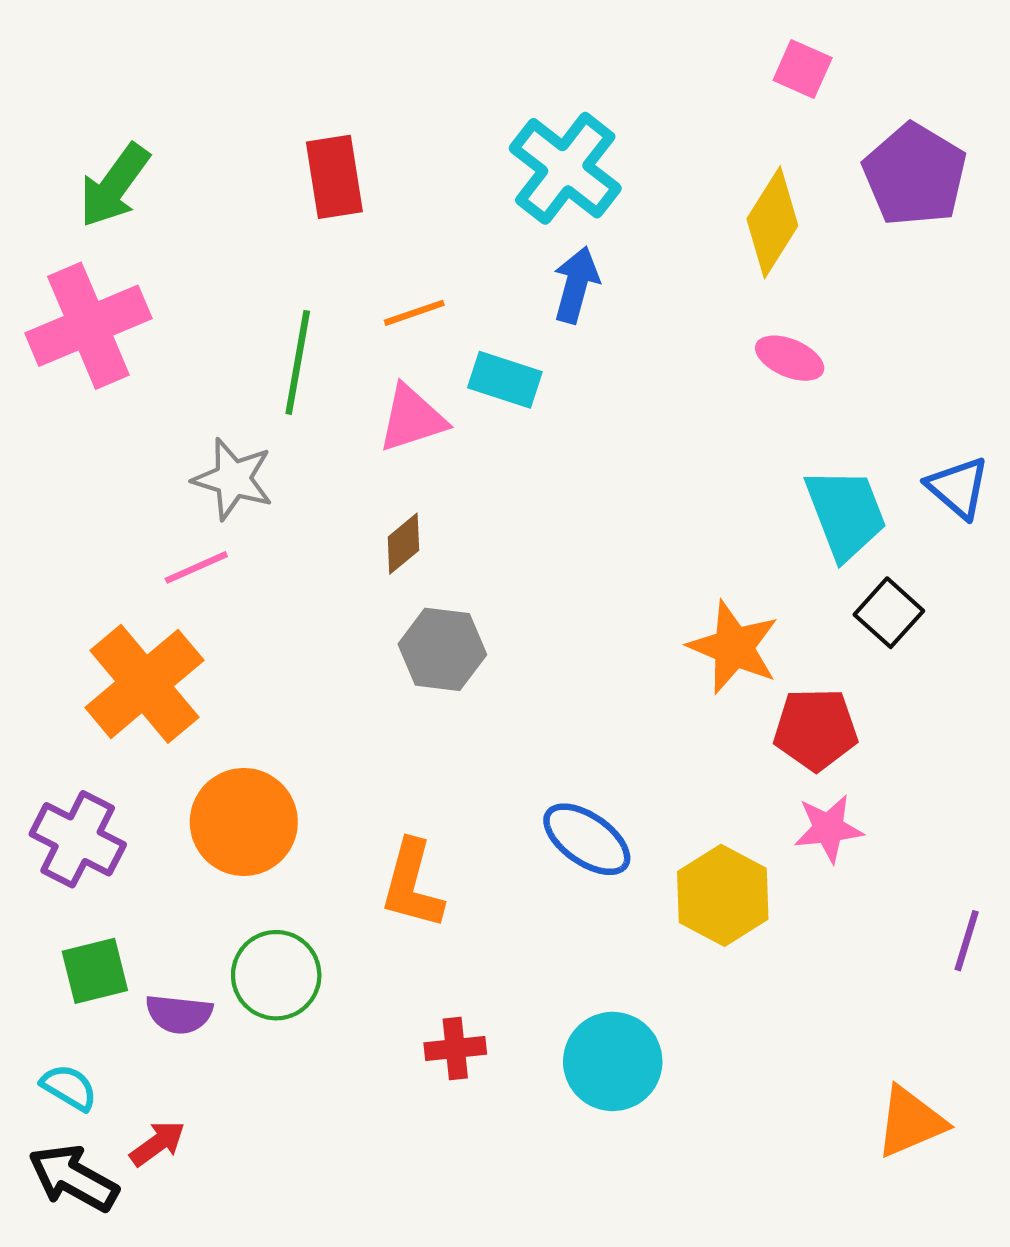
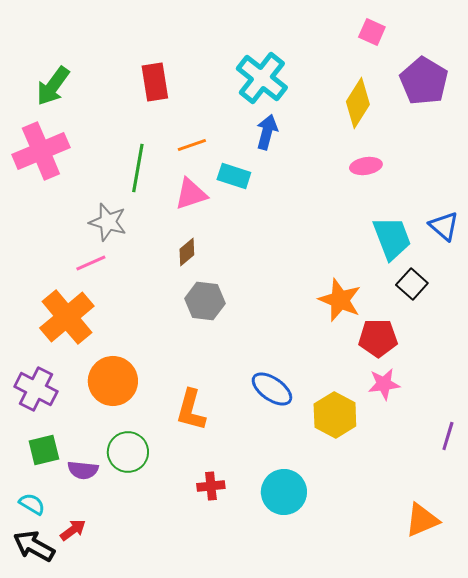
pink ellipse: (790, 358) -> (366, 166), turned -32

